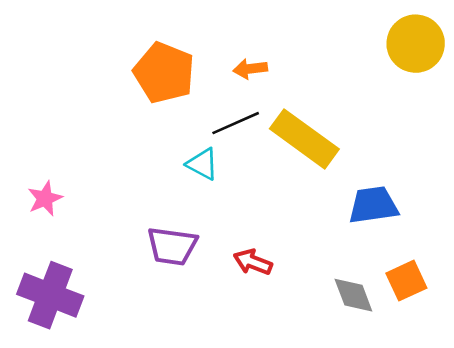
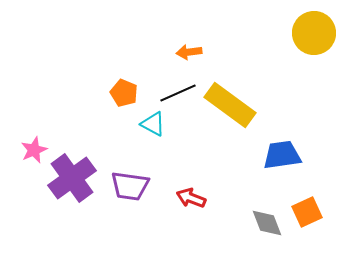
orange pentagon: (164, 73) -> (124, 93), moved, size x0.6
purple cross: (50, 295) -> (72, 178), moved, turned 33

